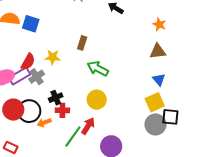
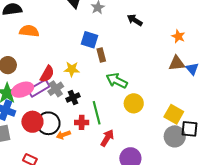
blue square: (31, 24) -> (90, 40), moved
brown rectangle: (82, 43) -> (101, 55), turned -32
blue triangle: (159, 80) -> (192, 69), moved
black cross: (56, 98) -> (73, 98), moved
yellow circle: (97, 100) -> (134, 103), moved
yellow square: (155, 102) -> (174, 114), turned -36
green line: (73, 136) -> (97, 113), moved, turned -50

